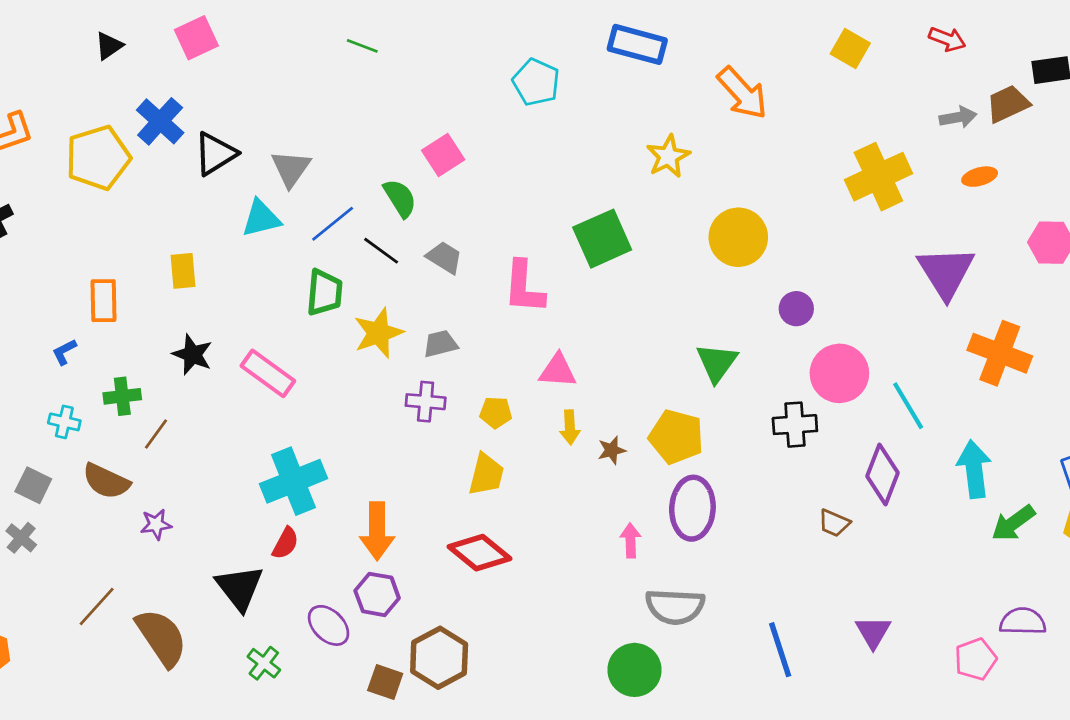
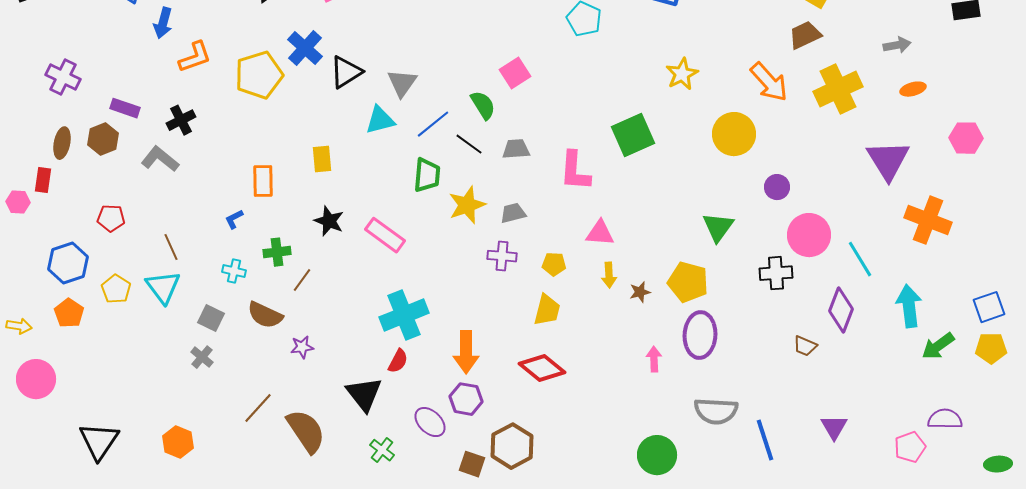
orange arrow: (742, 93) -> (769, 82), moved
brown trapezoid: (1008, 104) -> (805, 35), moved
gray trapezoid: (444, 257) -> (516, 149), turned -36
gray semicircle: (675, 607) -> (716, 411), moved

